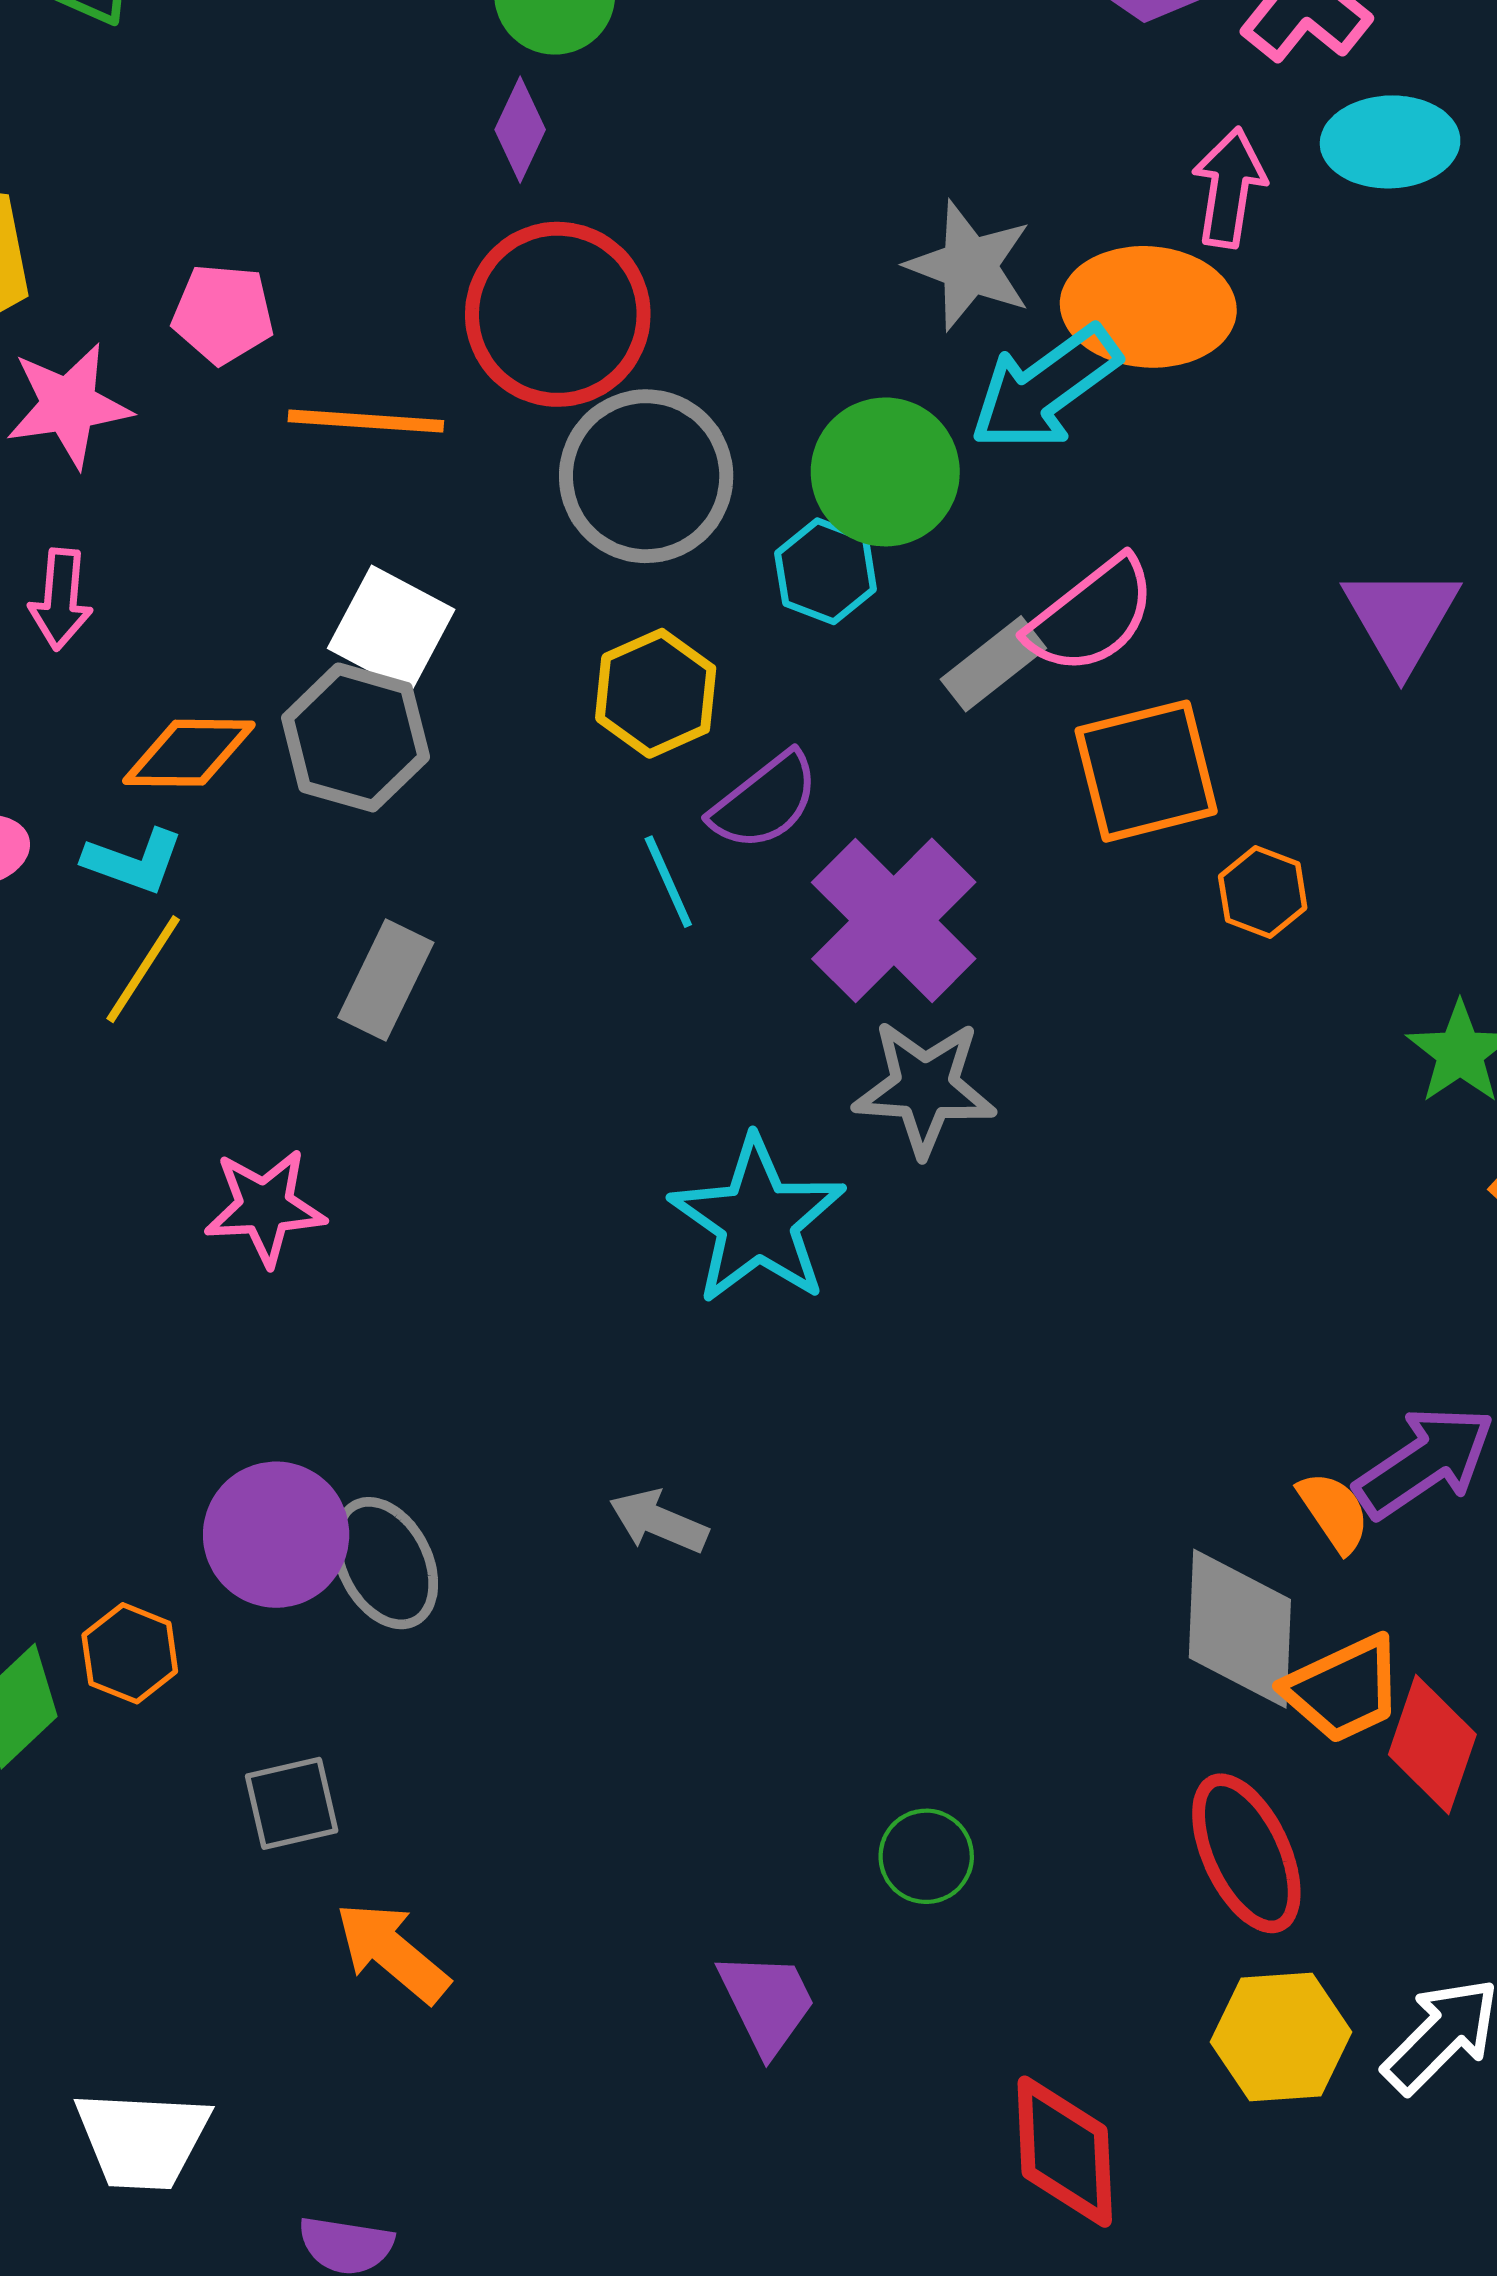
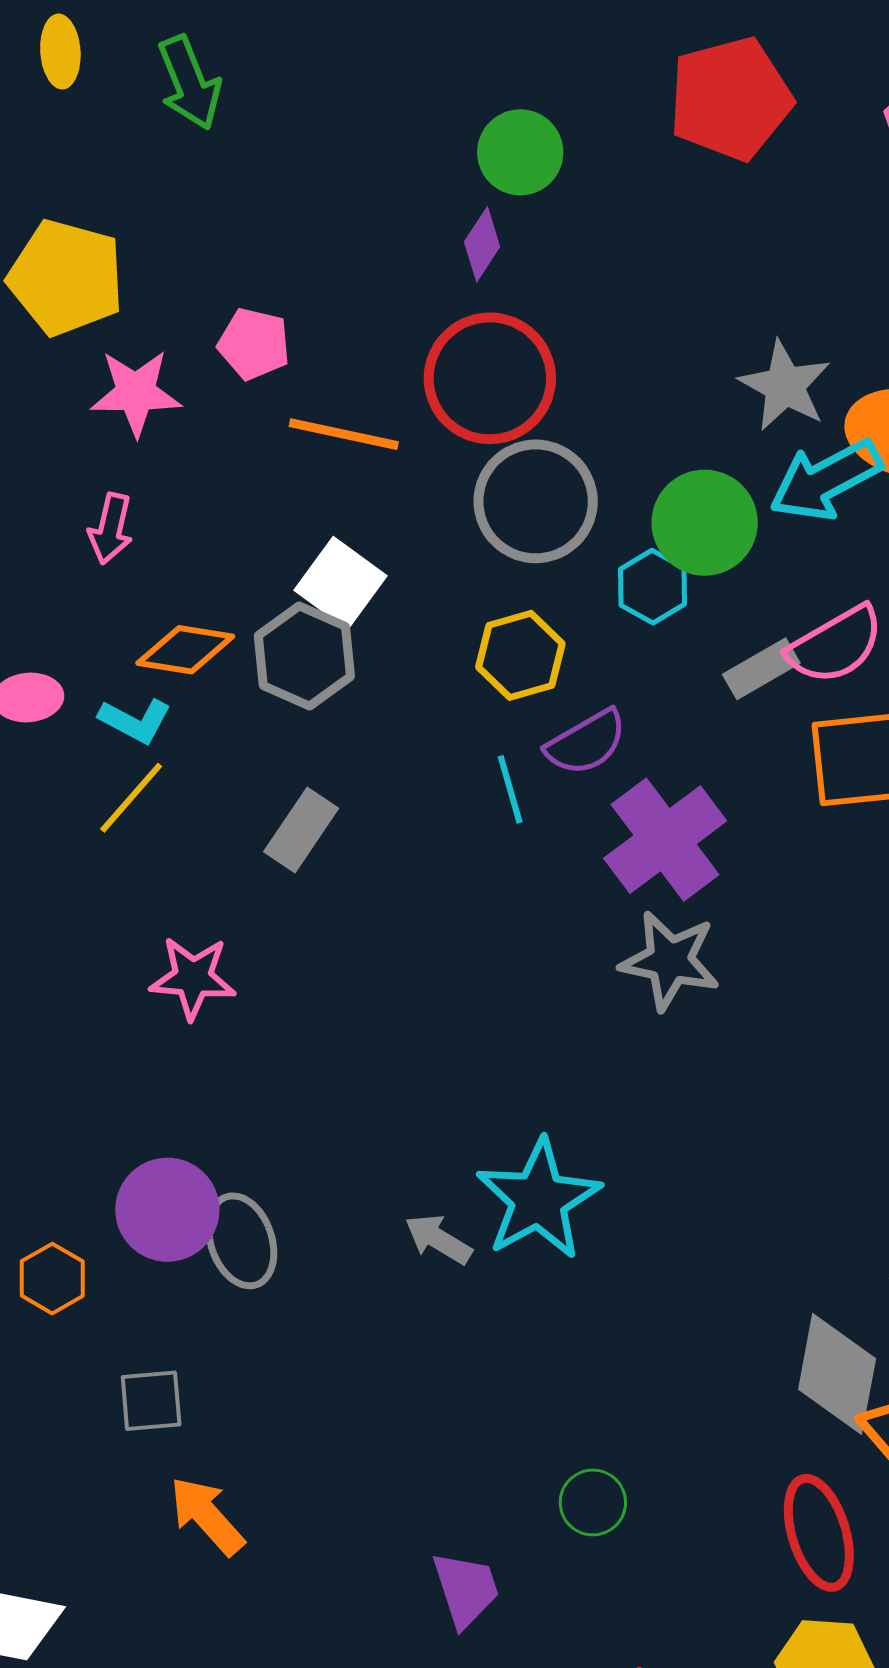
cyan star: (758, 1221) -> (538, 1199), moved

